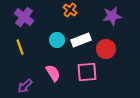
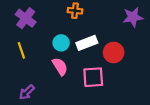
orange cross: (70, 10) -> (75, 11), turned -32
purple star: (112, 16) -> (133, 17), moved
pink semicircle: (53, 73) -> (60, 66), moved

